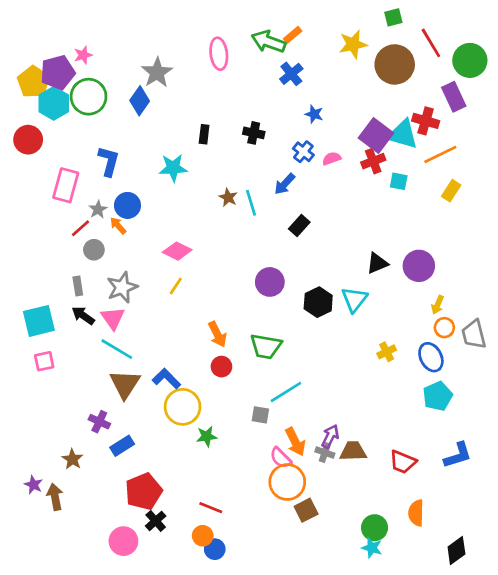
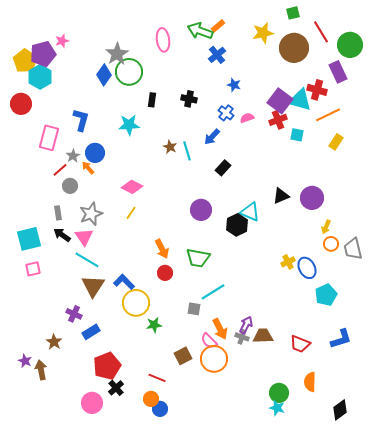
green circle: (89, 97) -> (129, 72), moved
cyan triangle: (354, 299) -> (250, 212), moved, turned -45
blue ellipse: (431, 357) -> (307, 268), moved
brown square: (306, 510) -> (183, 356), moved

